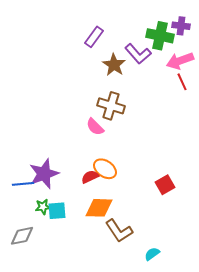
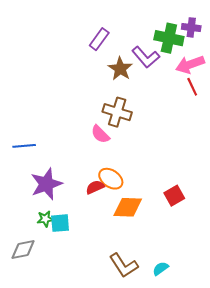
blue line: (23, 184) -> (24, 146), moved
orange diamond: (99, 208) -> (128, 207), moved
brown L-shape: (119, 231) -> (124, 265), moved

